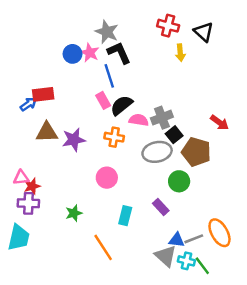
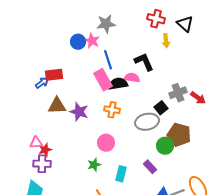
gray star: (107, 32) -> (106, 24), turned -30
black L-shape: (119, 53) -> (144, 62), moved
pink rectangle: (103, 100) -> (103, 80), size x1.5
black semicircle: (122, 105) -> (118, 84), turned 30
gray cross: (162, 118) -> (178, 93), moved
pink semicircle: (139, 120) -> (132, 78), moved
purple star: (74, 140) -> (79, 112), turned 30
brown pentagon: (196, 152) -> (179, 135), moved
green star: (74, 213) -> (94, 165), moved

